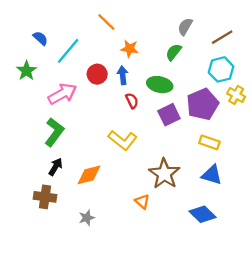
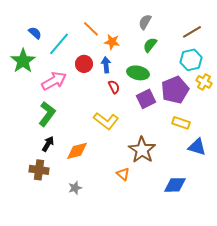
orange line: (106, 22) -> (91, 29), moved
gray semicircle: (185, 27) -> (145, 22), moved
green star: (26, 71) -> (23, 61), size x1.4
blue triangle: (212, 175) -> (197, 147), moved
blue diamond: (203, 214) -> (175, 185), turned -45

